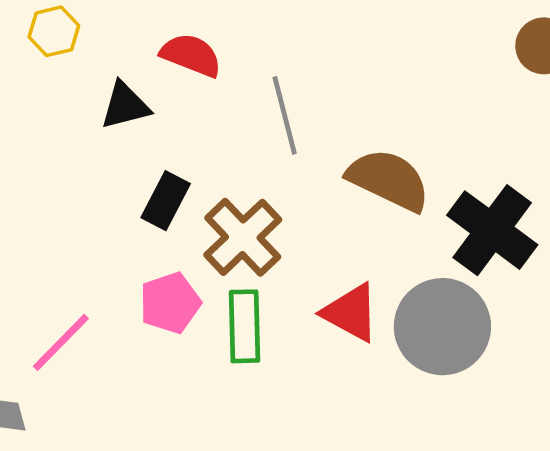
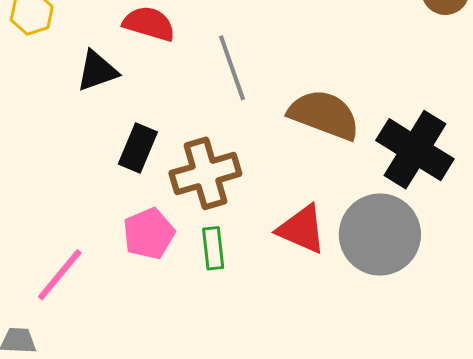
brown cross: (243, 237) -> (205, 173), turned 32
green rectangle: (244, 326) -> (213, 248), size x0.7

